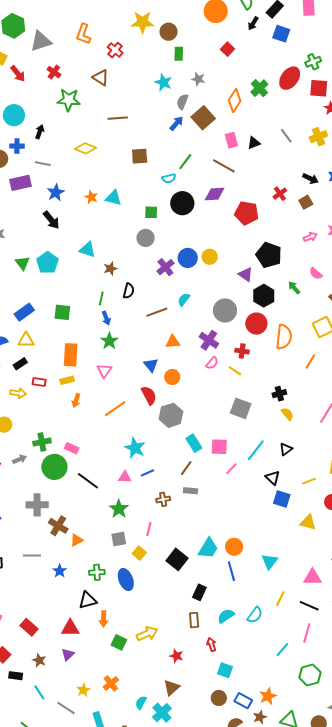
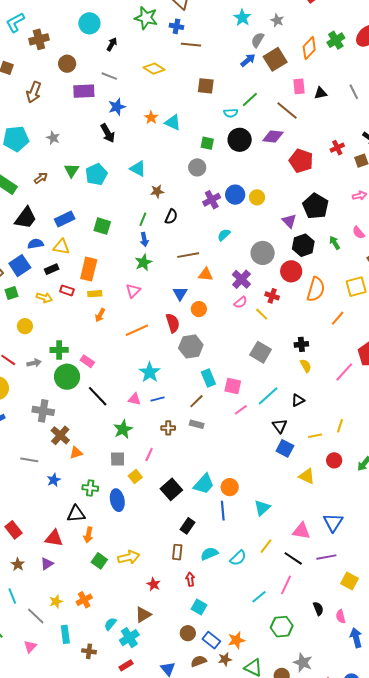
blue cross: (17, 146) -> (176, 26), moved
brown line: (157, 312) -> (188, 255), moved
orange rectangle: (71, 355) -> (89, 269), moved

